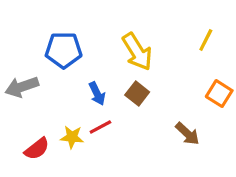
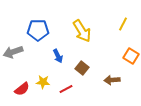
brown square: (137, 94) -> (82, 68), moved
red line: (100, 127) -> (66, 89), moved
brown arrow: (187, 134) -> (112, 80), turned 133

